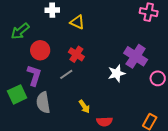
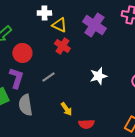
white cross: (52, 10) -> (44, 13), moved
red cross: (76, 54) -> (62, 46), moved
purple cross: (136, 56) -> (94, 25), moved

